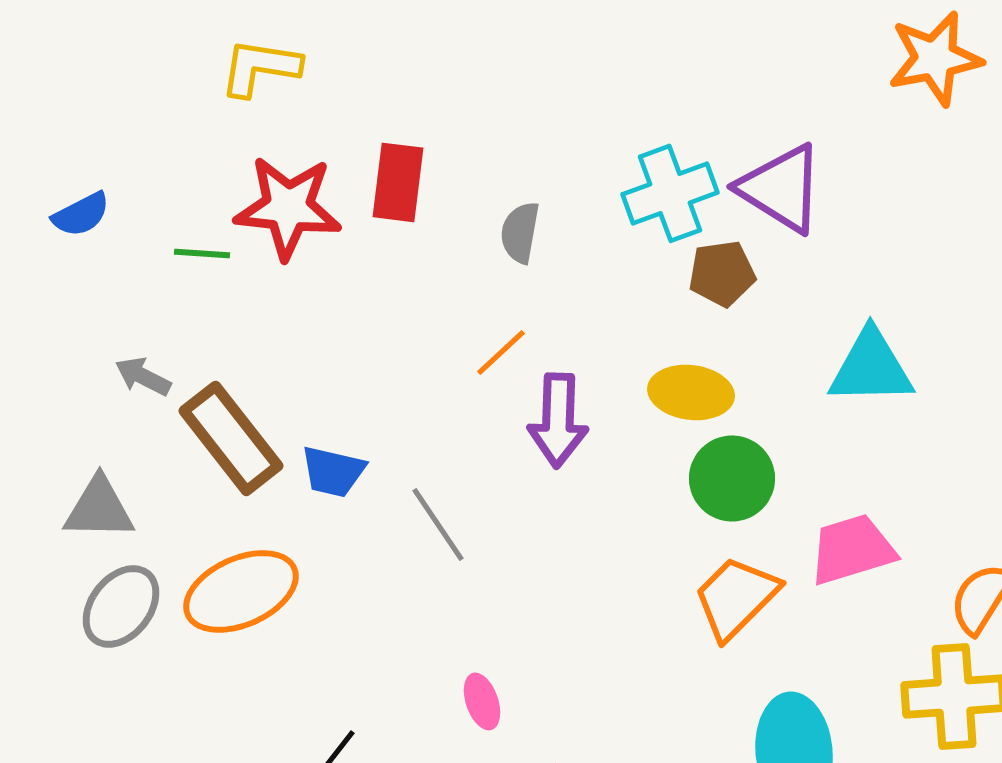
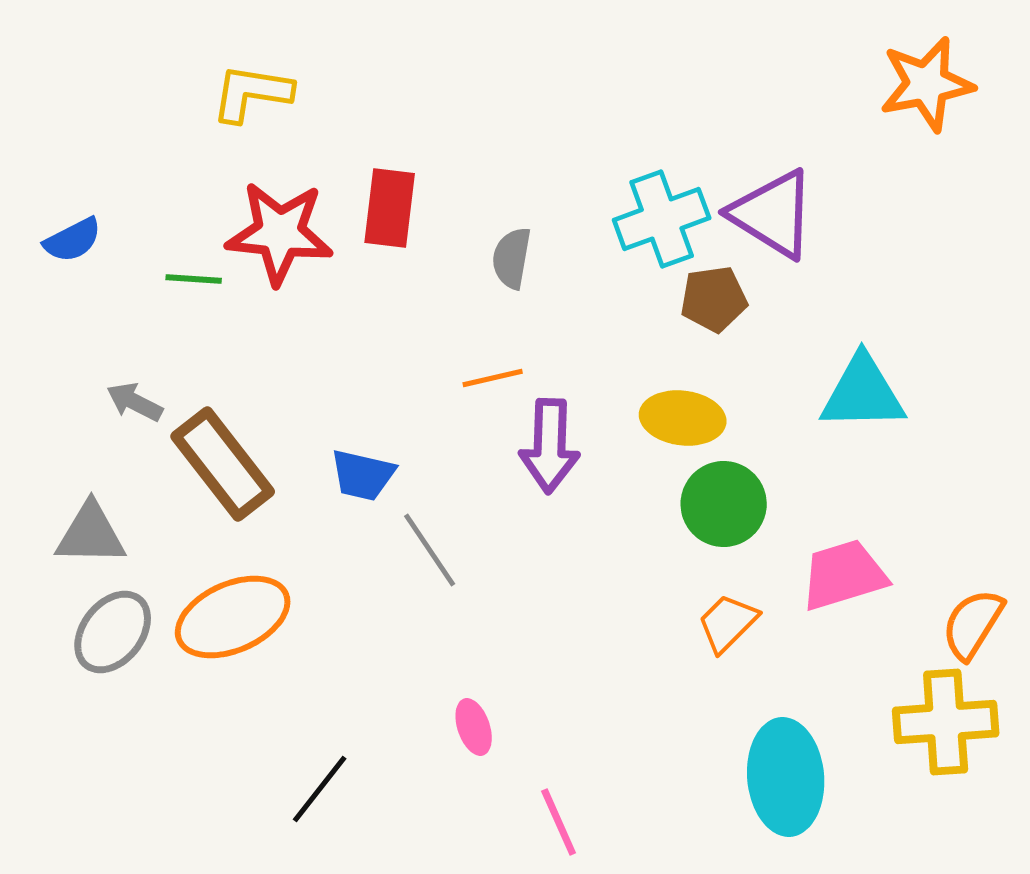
orange line: (501, 352) -> (493, 378), turned 30
blue trapezoid: (333, 471) -> (363, 475), moved
orange trapezoid: (736, 597) -> (728, 623), size x0.7

